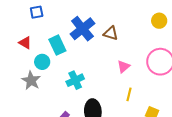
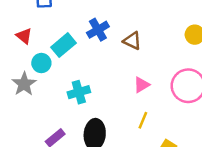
blue cross: (82, 29) -> (98, 30), size x0.7
cyan rectangle: (57, 45) -> (63, 45), turned 66

